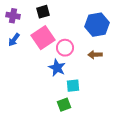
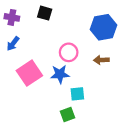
black square: (43, 12) -> (45, 13), turned 32
pink square: (43, 38) -> (29, 73), moved
blue star: (57, 68) -> (60, 74), turned -30

